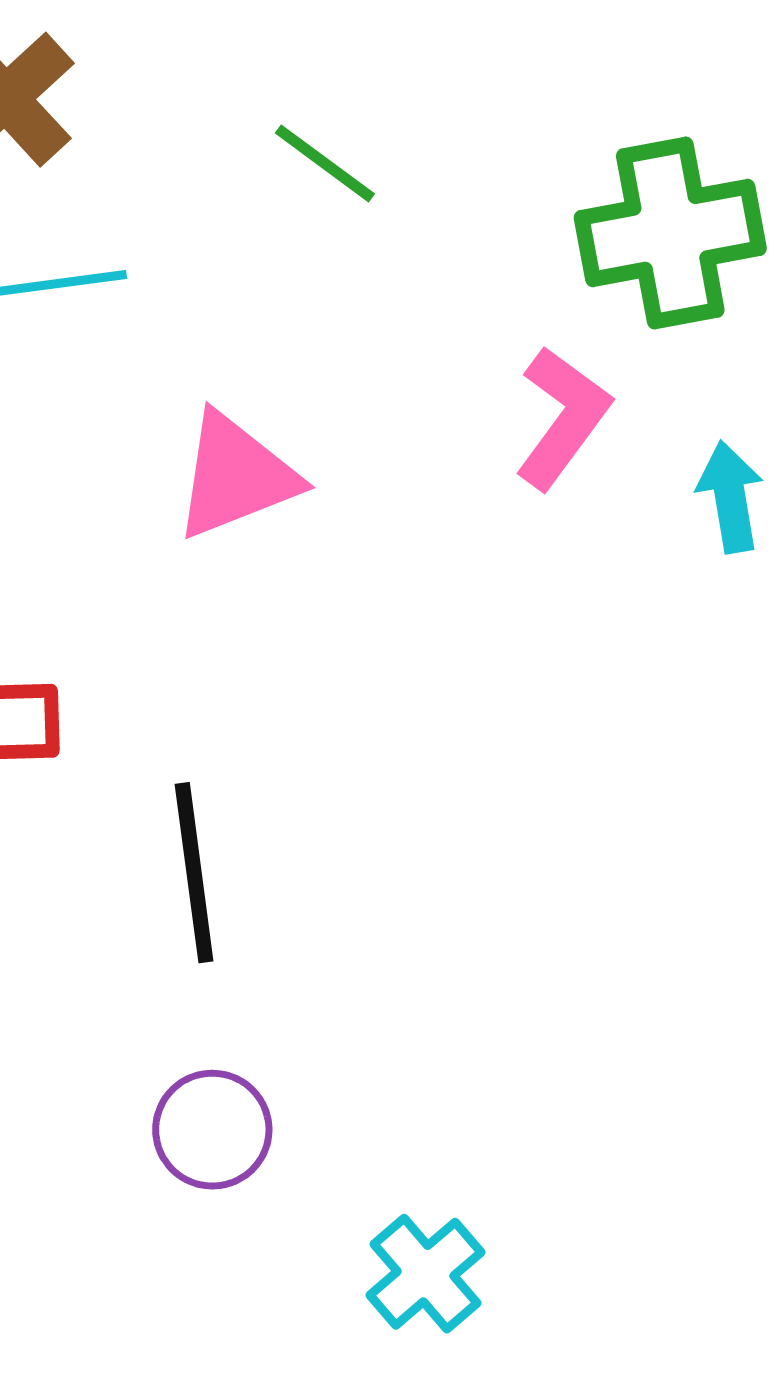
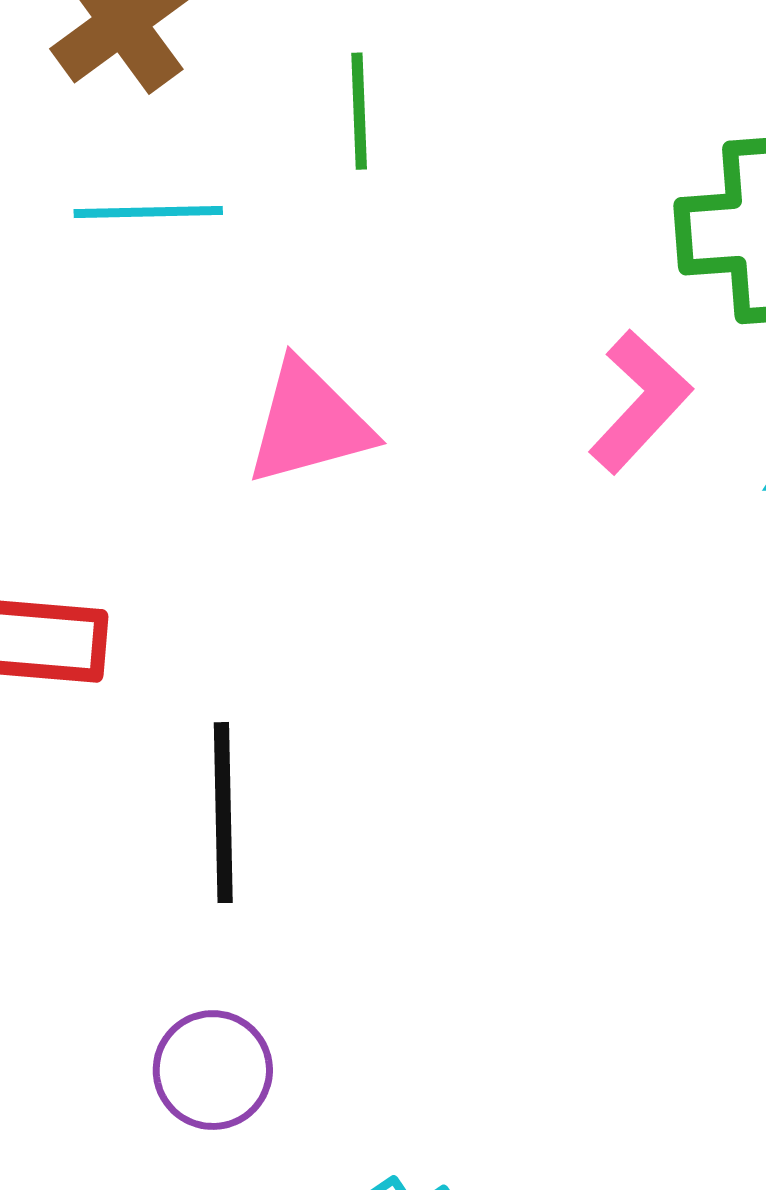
green line: (325, 163) -> (359, 111), moved, turned 45

